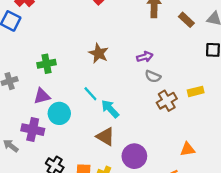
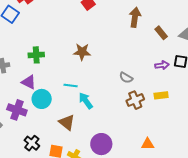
brown star: (99, 53) -> (82, 52), turned -30
purple arrow: (145, 57) -> (162, 65), moved
cyan line: (90, 94) -> (71, 86), turned -48
purple triangle: (42, 96) -> (29, 82), turned 35
brown triangle: (105, 137) -> (67, 122), moved

